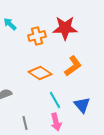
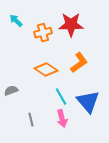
blue triangle: (82, 105) -> (88, 102), size x1.4

